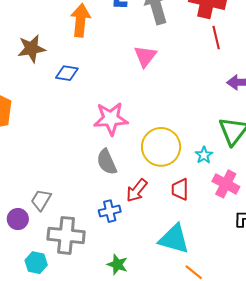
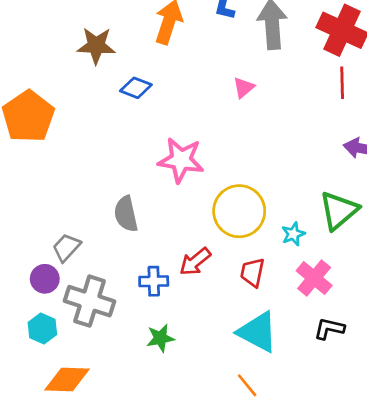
pink triangle: (145, 56) -> (244, 88), size x0.7
gray semicircle: (107, 162) -> (126, 214), moved
purple circle: (18, 219) -> (45, 279), moved
cyan triangle: (174, 239) -> (258, 332), moved
green star: (117, 264) -> (160, 338), moved, turned 30

